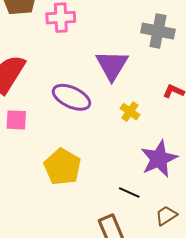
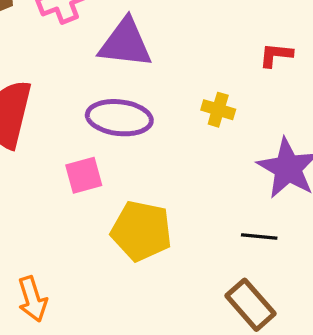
purple triangle: (112, 65) -> (125, 43), moved, turned -36
pink square: (16, 120) -> (84, 175), moved

